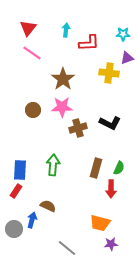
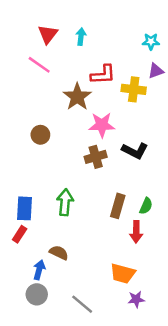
red triangle: (28, 28) -> (48, 34), moved
red L-shape: (89, 43) -> (103, 75), moved
pink star: (62, 107) -> (102, 125), moved
gray circle: (14, 229) -> (37, 294), moved

